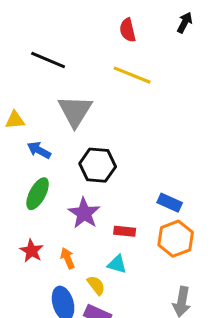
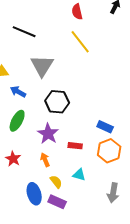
yellow line: (132, 75) -> (80, 42), turned 30
orange arrow: (68, 258) -> (45, 160), moved
cyan triangle: (117, 264) -> (79, 175), moved

